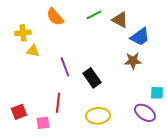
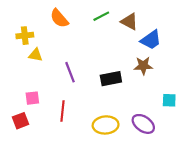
black rectangle: (92, 78) -> (111, 79), moved, turned -66
purple ellipse: (145, 113) -> (143, 124), moved
pink square: (43, 123) -> (32, 98), moved

